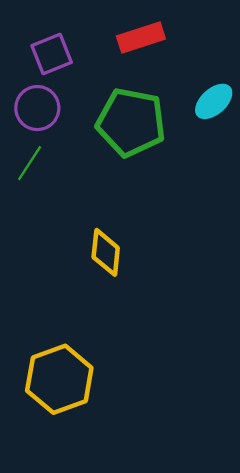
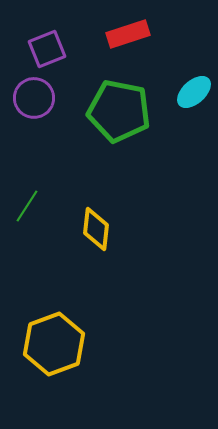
green line: (30, 163) -> (27, 206), moved

